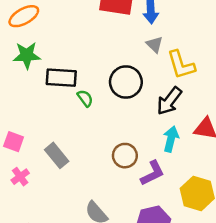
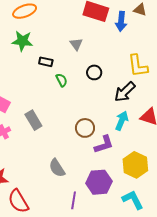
gray triangle: (155, 44) -> (76, 44), moved
black rectangle: (61, 78) -> (46, 62), size x0.6
black circle: (126, 82) -> (94, 72), size x0.6

